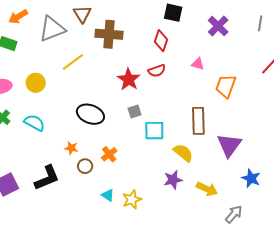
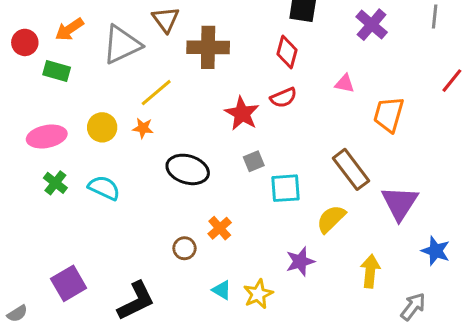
brown rectangle: (198, 121) -> (351, 169), turned -32
orange star: (71, 148) -> (143, 128), moved
yellow semicircle: (183, 153) -> (331, 219), turned -80
black L-shape: (47, 178) -> (136, 301), moved
purple star: (173, 180) -> (300, 261), moved
yellow arrow: (207, 189) -> (370, 271), turned -105

